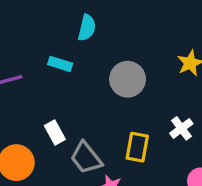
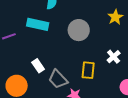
cyan rectangle: (60, 64) -> (38, 24), size x1.5

